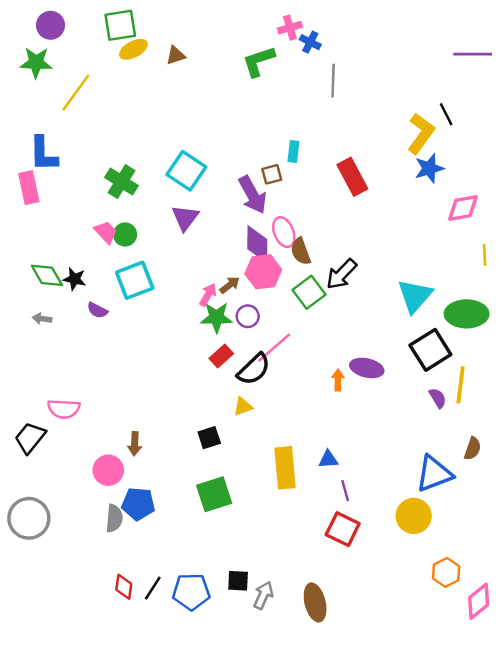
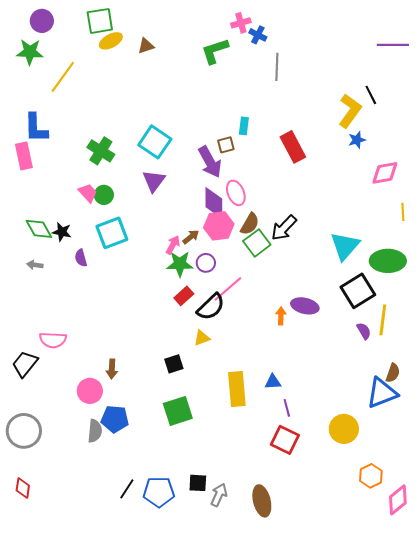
blue star: (429, 168) -> (357, 140), size x0.7
brown semicircle: (301, 251) -> (250, 224), moved, turned -130
purple semicircle: (97, 310) -> (81, 258), turned 48
blue triangle: (434, 474) -> (382, 393), moved
red diamond: (124, 587) -> (23, 488), moved

